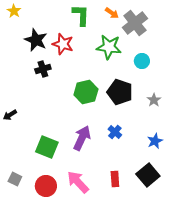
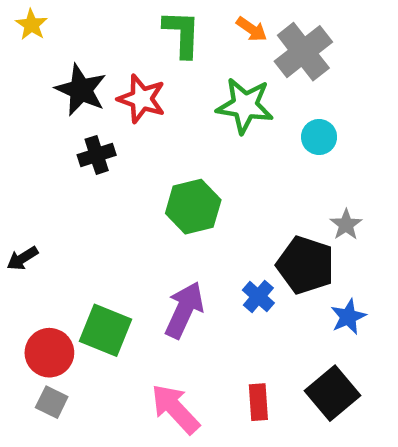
black pentagon: (120, 92) -> (306, 265), moved
gray square: (15, 179) -> (52, 402), moved
red circle: (46, 186) -> (49, 353), moved

